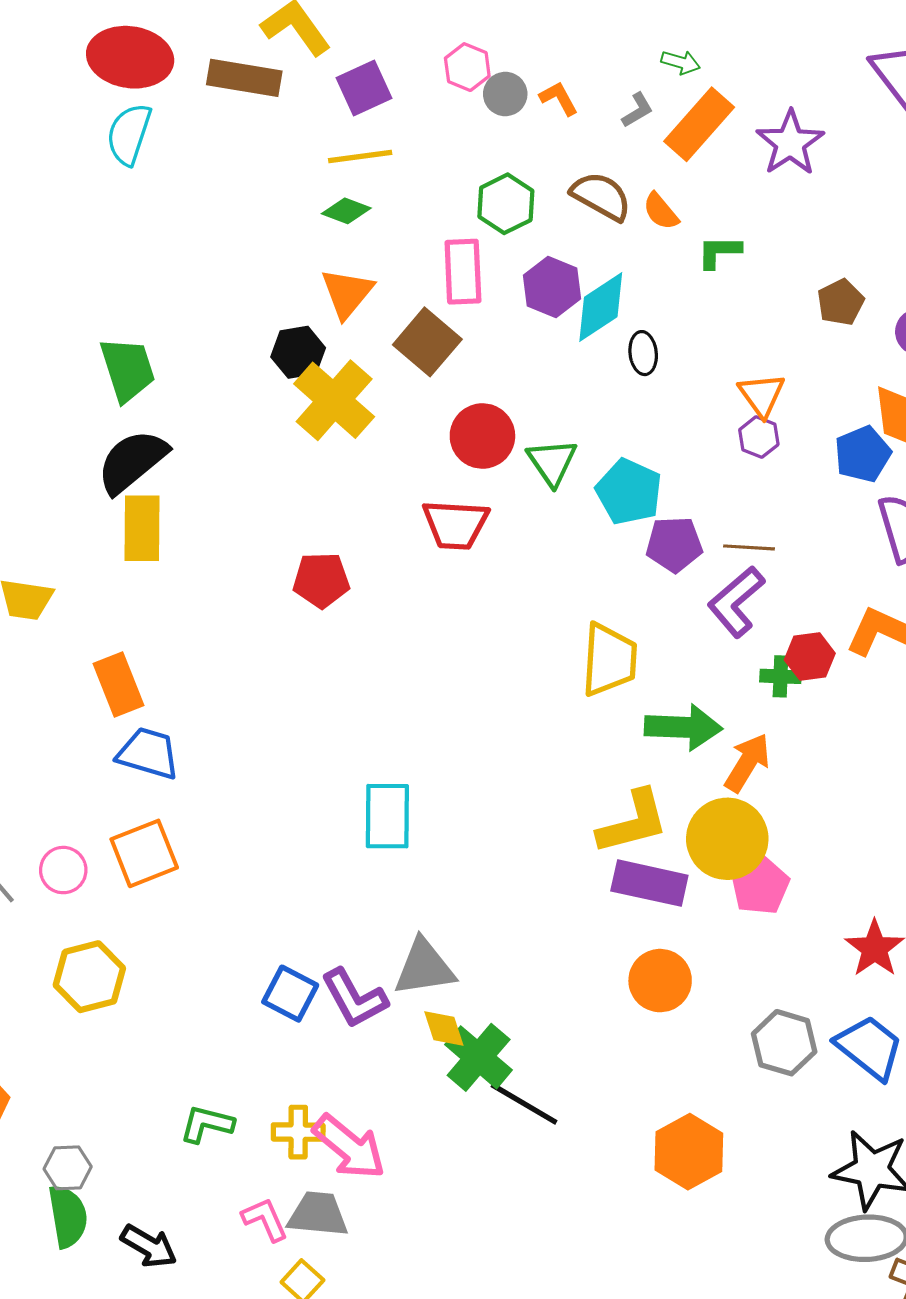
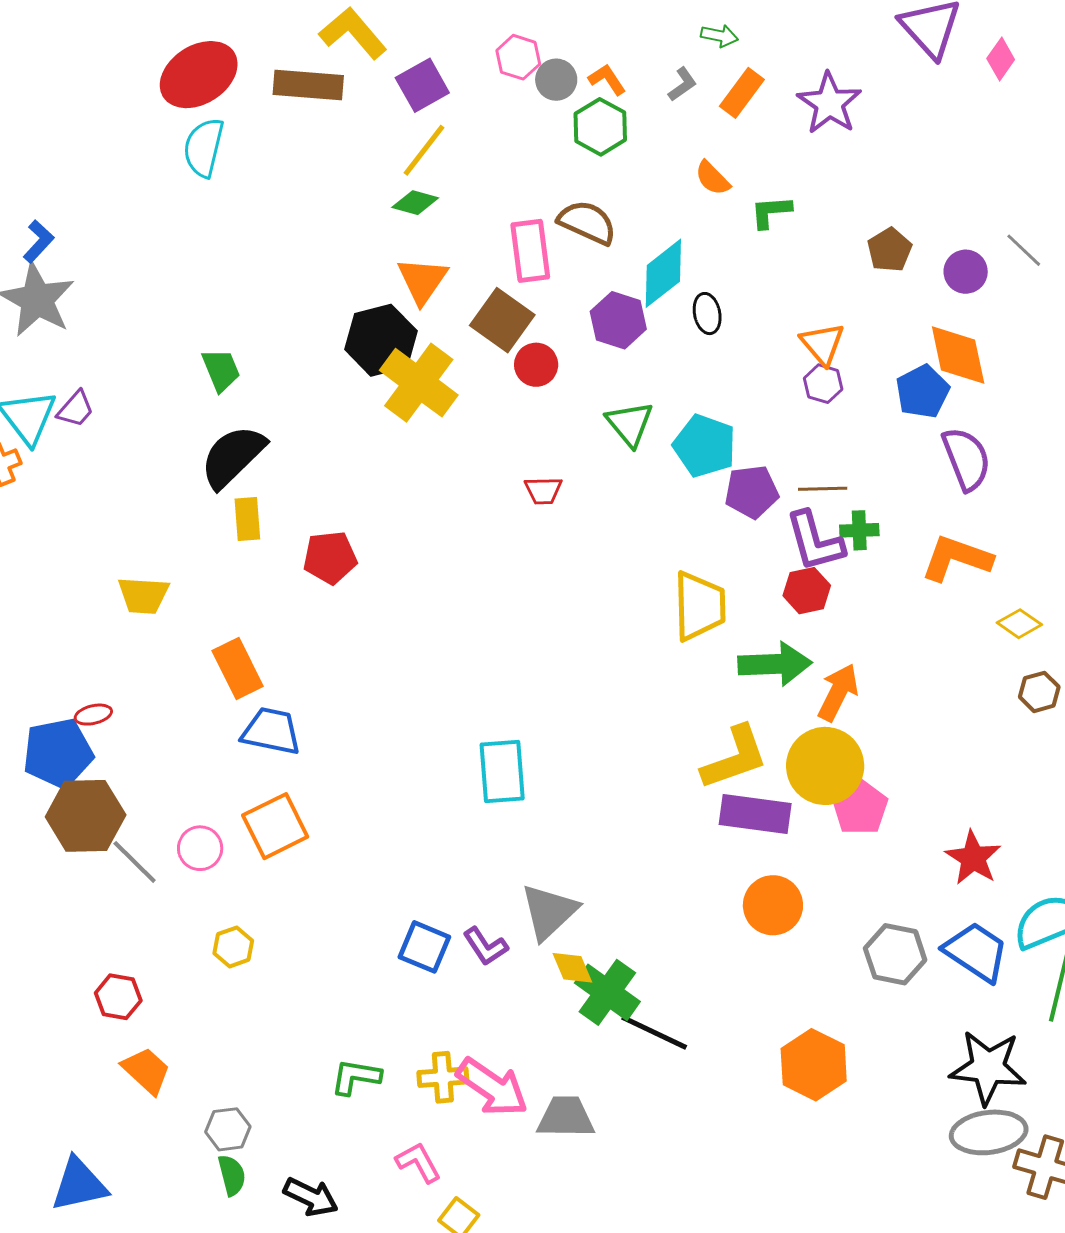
red ellipse: (130, 57) -> (199, 75), turned -36
orange rectangle: (699, 124) -> (742, 93), size x0.7
yellow line: (360, 157) -> (424, 150), turned -40
brown semicircle: (601, 196) -> (587, 222), moved
green hexagon: (506, 204) -> (600, 127), moved
purple hexagon: (552, 287) -> (618, 320), moved
black hexagon: (298, 352) -> (381, 340), size x1.4
green trapezoid: (128, 369) -> (221, 370), size x0.7
red circle: (482, 436) -> (536, 365), moved, size x0.7
red trapezoid: (456, 525) -> (543, 491), size x0.6
yellow rectangle: (142, 528) -> (247, 519), size x0.7
red pentagon: (321, 580) -> (330, 558), moved
purple L-shape: (736, 602) -> (815, 541), turned -60
red hexagon: (810, 657) -> (807, 591), moved
green cross: (780, 676) -> (859, 530), moved
gray triangle: (424, 968) -> (549, 912), turned -30
yellow hexagon: (89, 977) -> (233, 947), size x0.6
purple L-shape: (354, 998) -> (485, 946), size x0.7
gray trapezoid: (318, 1214) -> (566, 1117), moved
green semicircle: (68, 1216) -> (232, 1175), size x0.7

